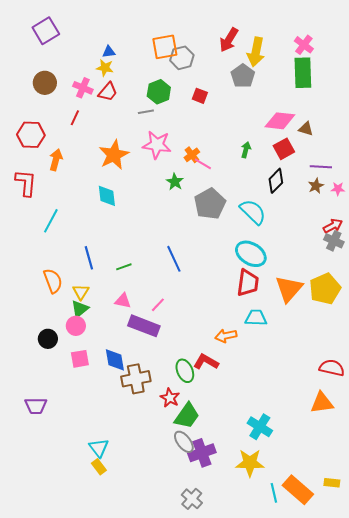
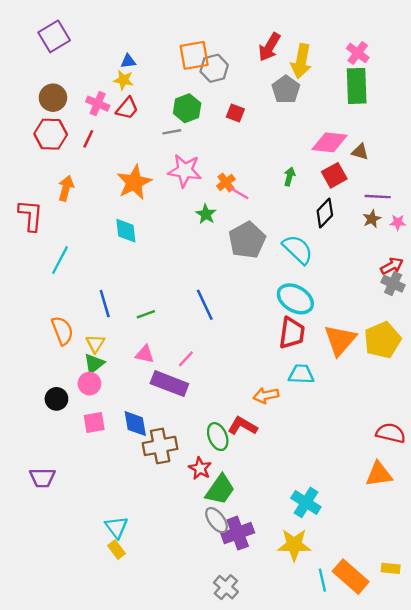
red hexagon: (31, 135) -> (51, 134), moved

